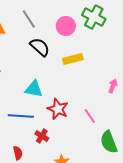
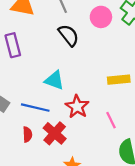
yellow rectangle: (73, 59) -> (119, 80), moved
red cross: (42, 136) -> (55, 133), size x1.5
red semicircle: (18, 153) -> (27, 134), moved

